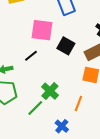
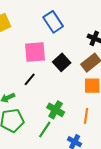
black square: (66, 46) -> (62, 62), turned 30

